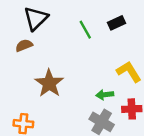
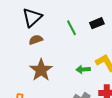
brown semicircle: (24, 45) -> (36, 40), moved
green arrow: (105, 95) -> (83, 69), moved

